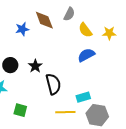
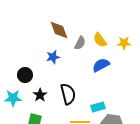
gray semicircle: (69, 14) -> (80, 43), moved
blue star: (22, 29) -> (53, 57), moved
black star: (35, 66) -> (40, 95), moved

